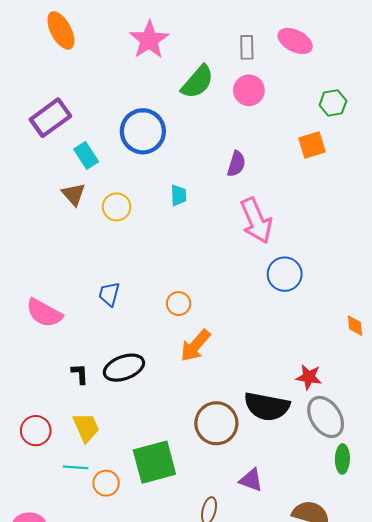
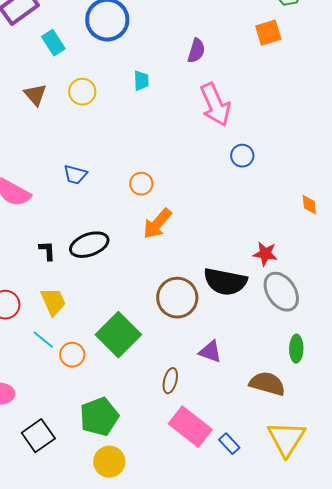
brown triangle: (74, 194) -> (35, 95), moved
blue circle: (285, 274) -> (242, 156), size x0.7
blue trapezoid: (109, 294) -> (75, 175), turned -90
green ellipse: (342, 459) -> (296, 349), moved
green square: (154, 462) -> (118, 335), turned -30
cyan line: (76, 467) -> (43, 340), turned 35

